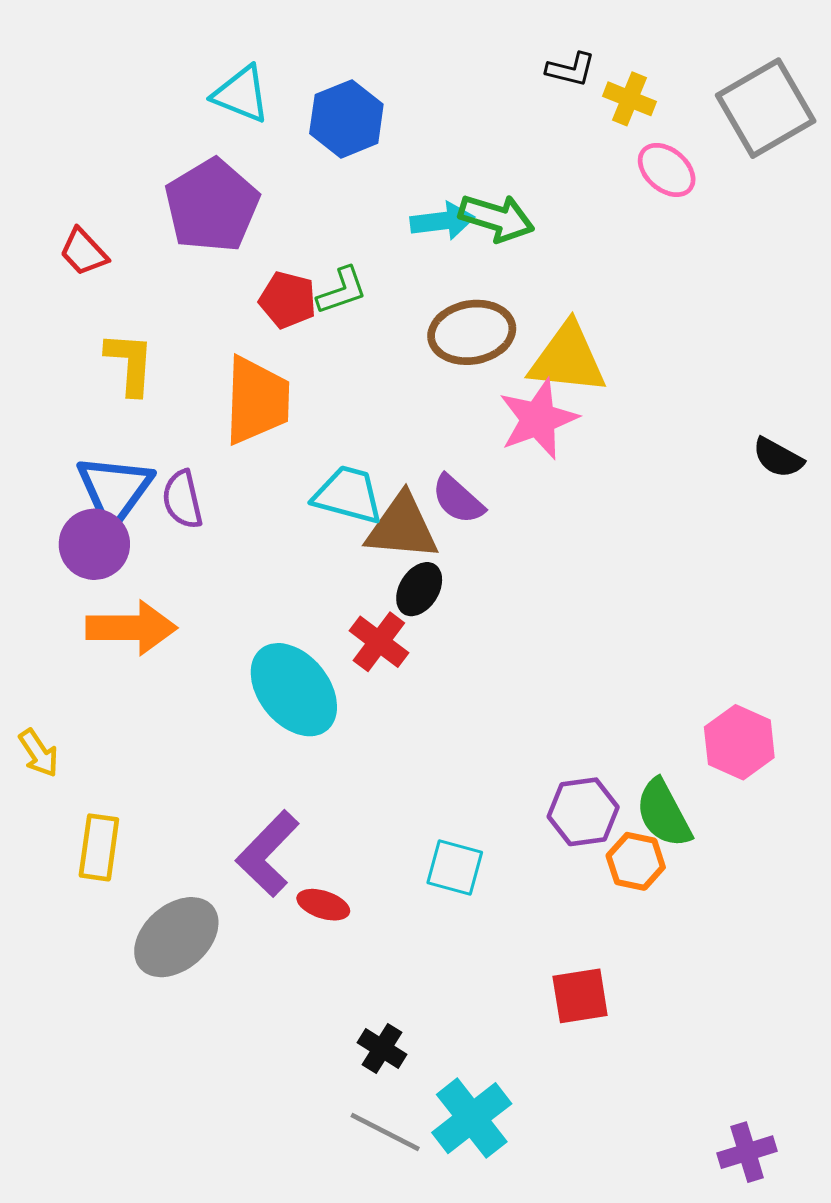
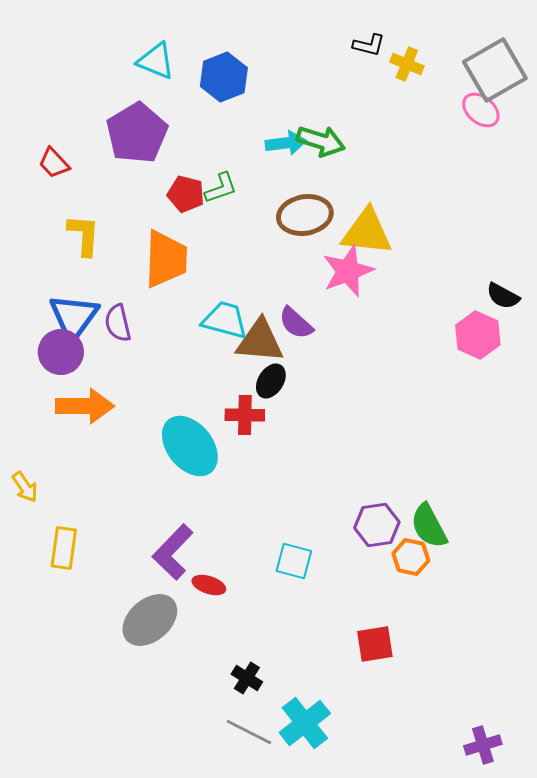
pink ellipse: (667, 170) -> (481, 110), moved
red cross: (379, 642) -> (245, 415), turned -36
pink hexagon: (739, 742) -> (478, 335), moved
gray ellipse: (176, 937) -> (150, 620), moved

